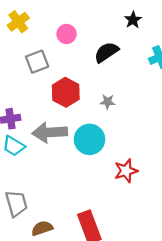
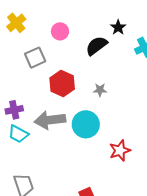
black star: (133, 20) -> (118, 27), moved

